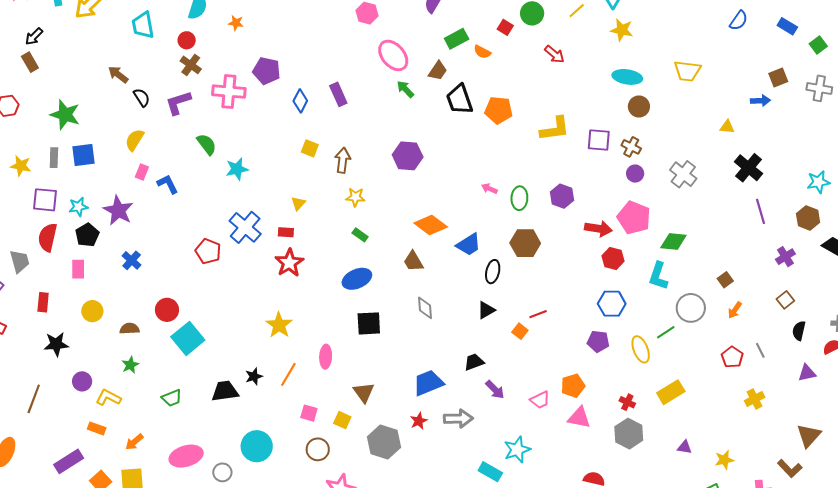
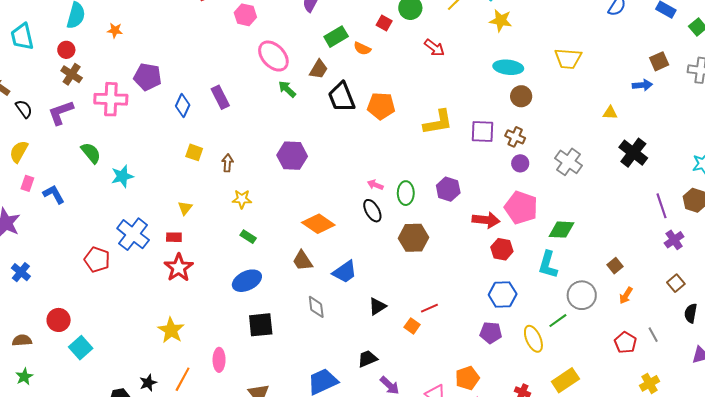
brown arrow: (343, 160) -> (227, 163), size x0.7
purple line: (761, 211) -> (662, 206), moved
blue trapezoid: (469, 245) -> (345, 272), moved
black ellipse: (493, 272) -> (372, 211), moved, turned -40
cyan square: (188, 338) -> (81, 348), size x0.7

